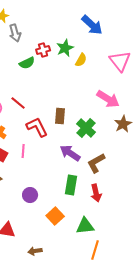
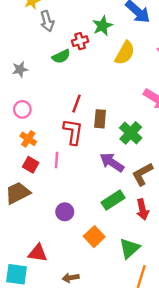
green star: (65, 48) -> (102, 26), moved
yellow semicircle: (81, 60) -> (125, 53), size x1.5
red line: (18, 103) -> (77, 104), moved, turned 70
red L-shape: (37, 127) -> (73, 132), turned 35
green rectangle: (71, 185) -> (113, 200), turned 48
green triangle: (85, 226) -> (129, 248), turned -36

